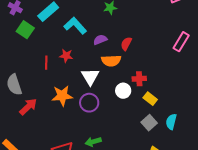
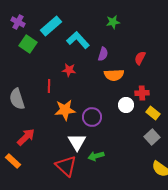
purple semicircle: (100, 40) -> (103, 54), turned 128
red semicircle: (126, 44) -> (140, 58), moved
red line: (46, 63) -> (49, 86), moved
white triangle: (90, 77) -> (77, 142), moved
red arrow: (28, 107) -> (26, 137), moved

